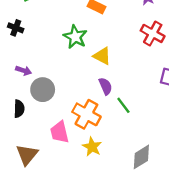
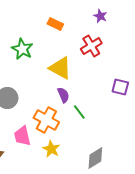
red cross: (153, 33) -> (91, 46), moved, turned 30
green star: (75, 37) -> (22, 49), moved
yellow triangle: (102, 56) -> (60, 68), size x1.4

